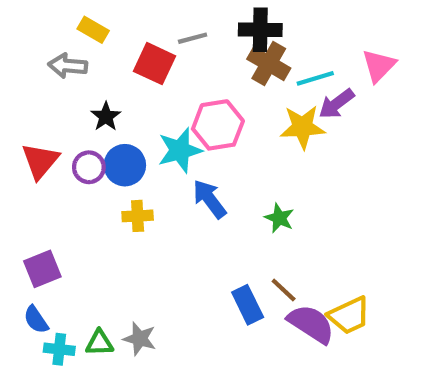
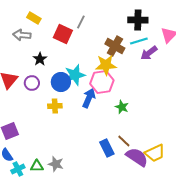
black cross: (260, 30) -> (138, 20), moved
gray line: (193, 38) -> (81, 22), turned -48
brown cross: (269, 64) -> (115, 46), moved
pink hexagon: (218, 125) -> (102, 82), moved
yellow star: (303, 127) -> (106, 65), moved
blue circle: (125, 165) -> (61, 82), moved
blue arrow: (209, 199) -> (89, 98), turned 60
cyan cross: (59, 349) -> (18, 169), turned -32

